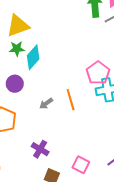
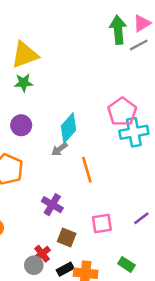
cyan diamond: (33, 57) -> (68, 128), moved
orange line: (71, 100) -> (87, 170), moved
pink square: (81, 165) -> (102, 223), turned -36

